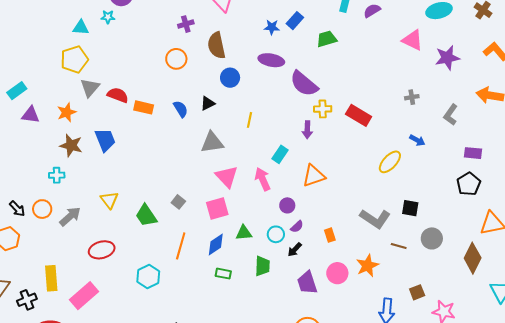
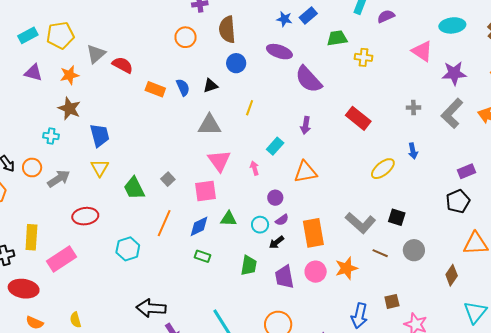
yellow pentagon: (74, 59) -> (60, 35), moved
cyan rectangle: (17, 91) -> (28, 35), moved
orange rectangle: (144, 107) -> (155, 89), moved
yellow cross: (323, 109) -> (364, 57), moved
gray L-shape: (451, 115) -> (452, 113), moved, size x1.4
blue trapezoid: (105, 140) -> (100, 135), moved
blue arrow: (417, 140) -> (413, 151), turned 42
purple rectangle: (473, 153) -> (466, 171), turned -36
pink arrow: (263, 179) -> (254, 168), size x0.6
orange rectangle: (330, 235) -> (313, 233), size x2.0
brown diamond: (473, 258) -> (452, 275), size x0.7
green trapezoid: (262, 266) -> (249, 265), moved

